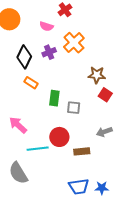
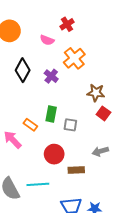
purple cross: (49, 52) -> (51, 76), moved, turned -32
orange rectangle: (31, 83) -> (30, 125), moved
cyan line: (38, 149) -> (38, 184), moved

